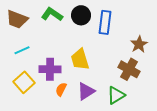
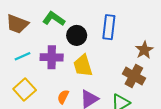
black circle: (81, 15) -> (77, 35), moved
purple cross: (50, 69) -> (52, 57), moved

